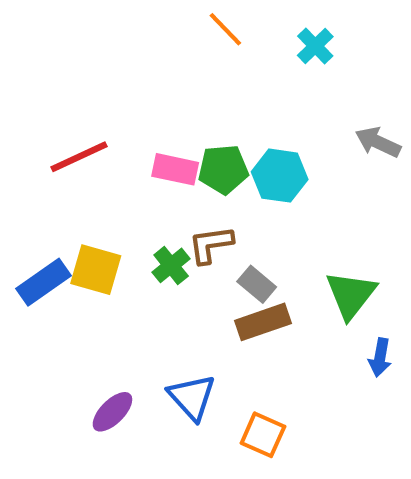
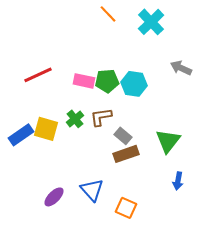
cyan cross: (315, 46) -> (151, 22), size x1.5
green cross: (171, 265) -> (75, 119), moved
blue arrow: (380, 357) -> (178, 181), moved

